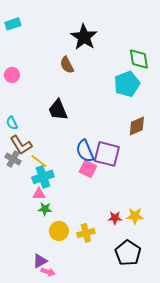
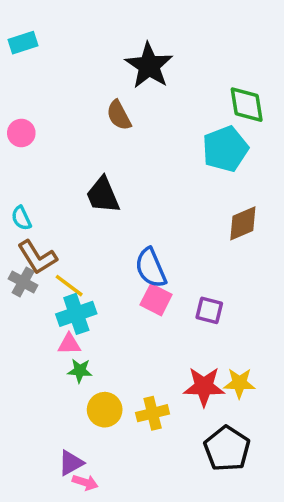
purple square: (107, 154) -> (209, 310), moved, size x0.6
red star: (115, 218) -> (204, 387), size x1.6

